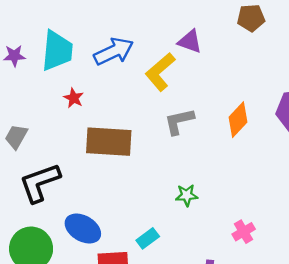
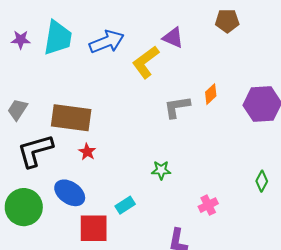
red star: (74, 98) -> (87, 152), moved
orange diamond: (238, 120) -> (211, 94), moved, size x0.7
gray L-shape: (179, 121) -> (177, 107), moved
brown rectangle: (109, 142) -> (71, 118), moved

